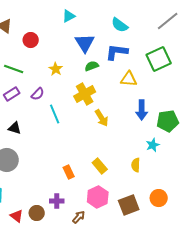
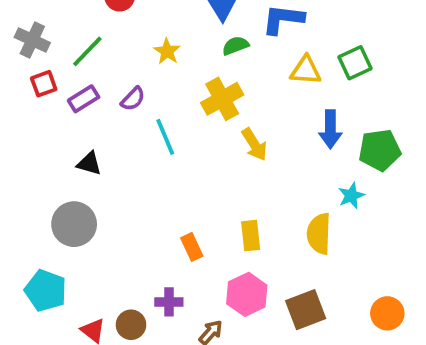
green square: (159, 59) -> (355, 63), moved, size x0.7
green line: (14, 69) -> (87, 51), turned -66
yellow semicircle: (136, 165) -> (319, 234), size x1.5
yellow rectangle: (100, 166) -> (251, 236), turned 35
orange circle: (159, 198) -> (387, 313), moved

